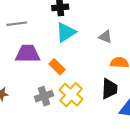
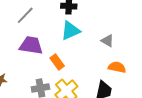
gray line: (17, 24) -> (25, 15), turned -48

